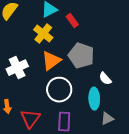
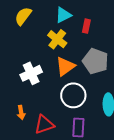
red rectangle: (72, 21) -> (86, 26), turned 48
red triangle: (30, 119) -> (44, 125), turned 35

